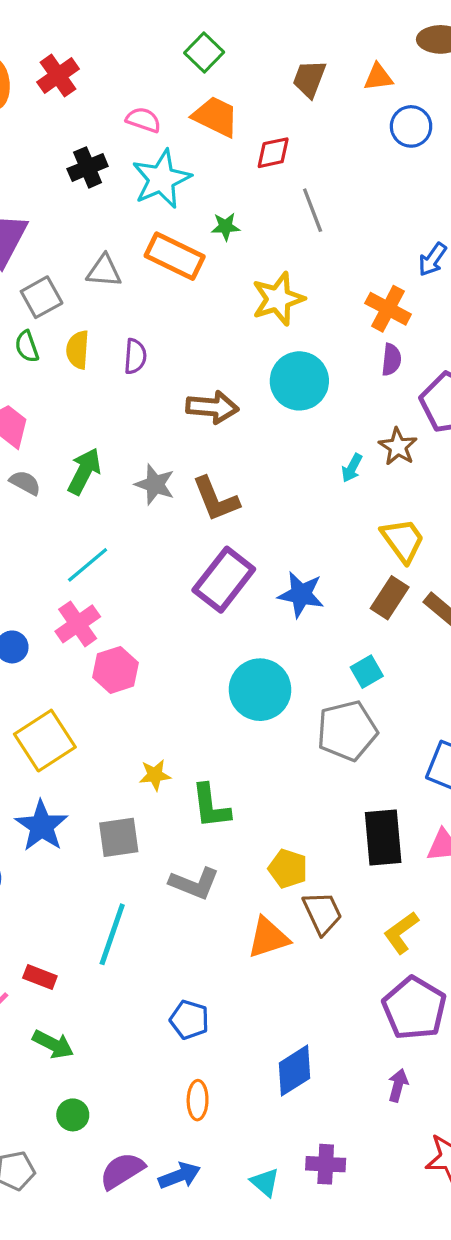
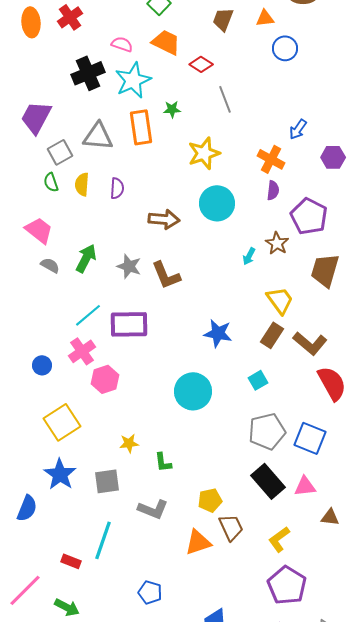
red diamond: (273, 153) -> (201, 64), turned 45
black cross: (88, 167) -> (88, 73), size x1.4
orange rectangle: (175, 256) -> (141, 127), turned 56
gray triangle: (104, 271) -> (98, 136), size x1.4
purple rectangle: (224, 580) -> (129, 324), moved, turned 51
gray pentagon: (347, 731) -> (267, 431), moved
green L-shape: (211, 806) -> (163, 462), size x0.7
black rectangle: (383, 837) -> (268, 481), turned -36
yellow pentagon: (288, 869) -> (210, 500), turned -30
red rectangle: (40, 977) -> (71, 561), moved

